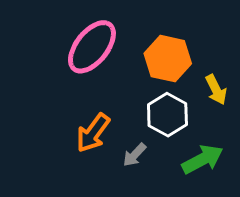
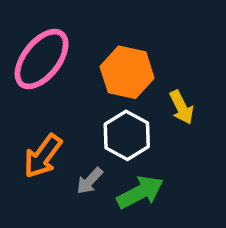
green arrow: (202, 159) -> (140, 192), moved

